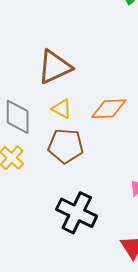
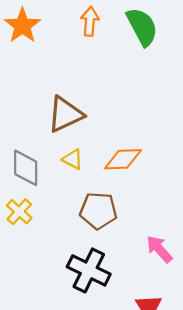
brown pentagon: (66, 146) -> (98, 211), moved

